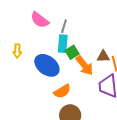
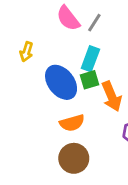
gray line: (64, 26) -> (94, 23), moved
green square: (72, 52) -> (89, 80), moved

